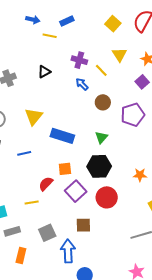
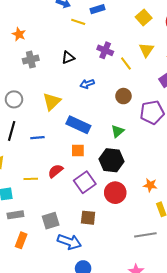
blue arrow: (82, 84) -> (87, 84), moved, turned -72
orange square: (65, 169) -> (78, 150), moved
orange star: (140, 175) -> (150, 185), moved
yellow line: (32, 203) -> (31, 179), moved
blue arrow: (68, 251) -> (69, 242), turned 105

